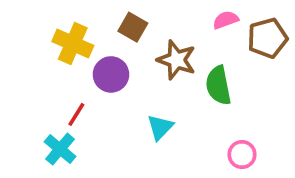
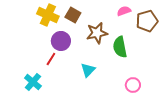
yellow cross: (73, 44) -> (48, 15), moved
brown star: (176, 60) -> (97, 33), turned -30
red line: (76, 114) -> (51, 59), moved

